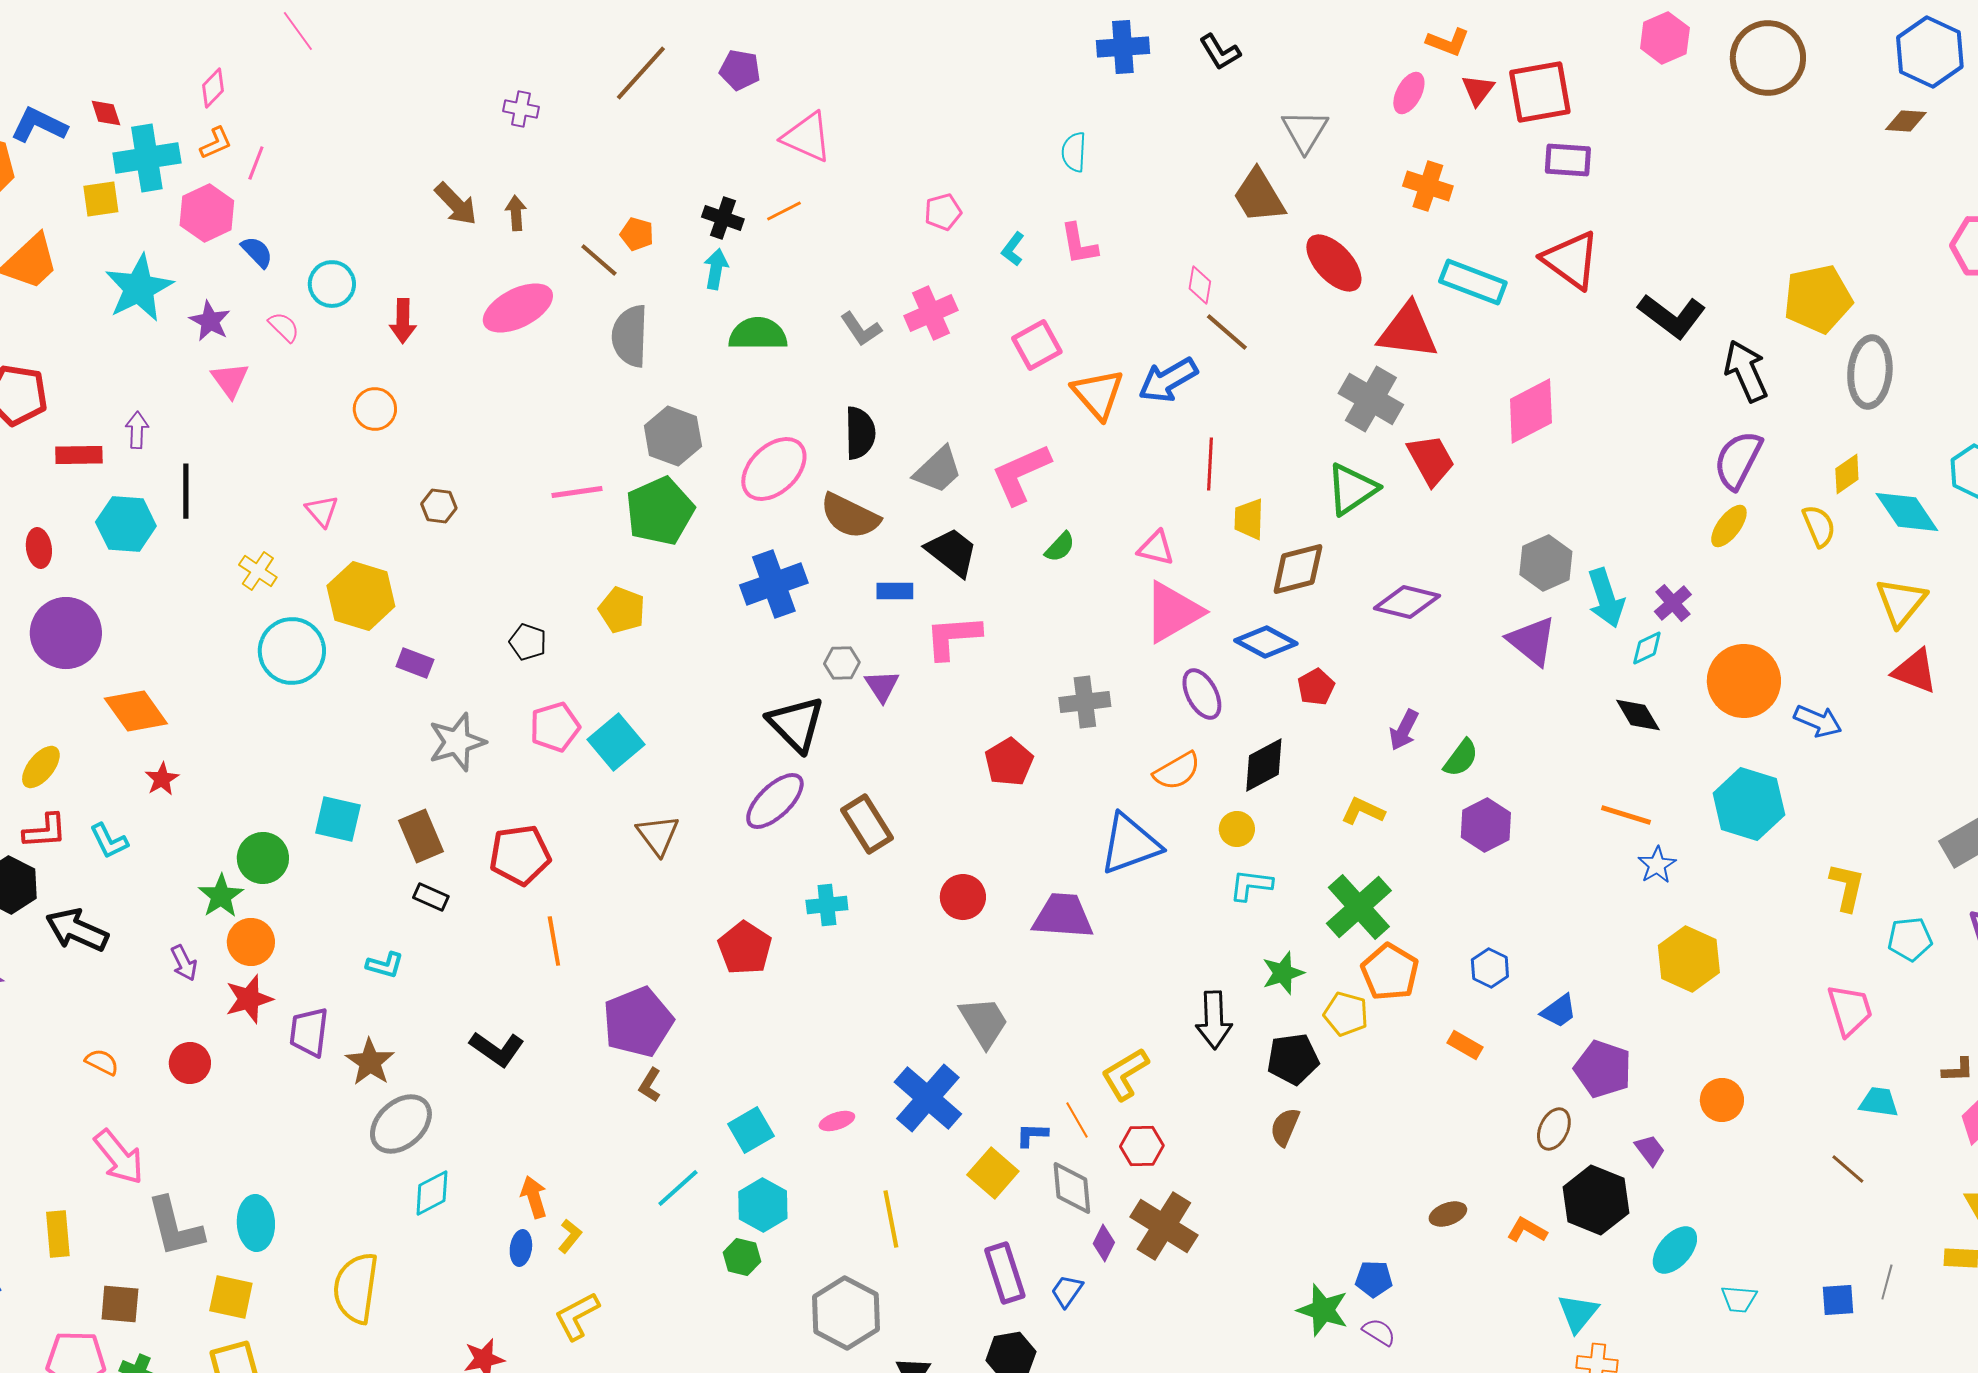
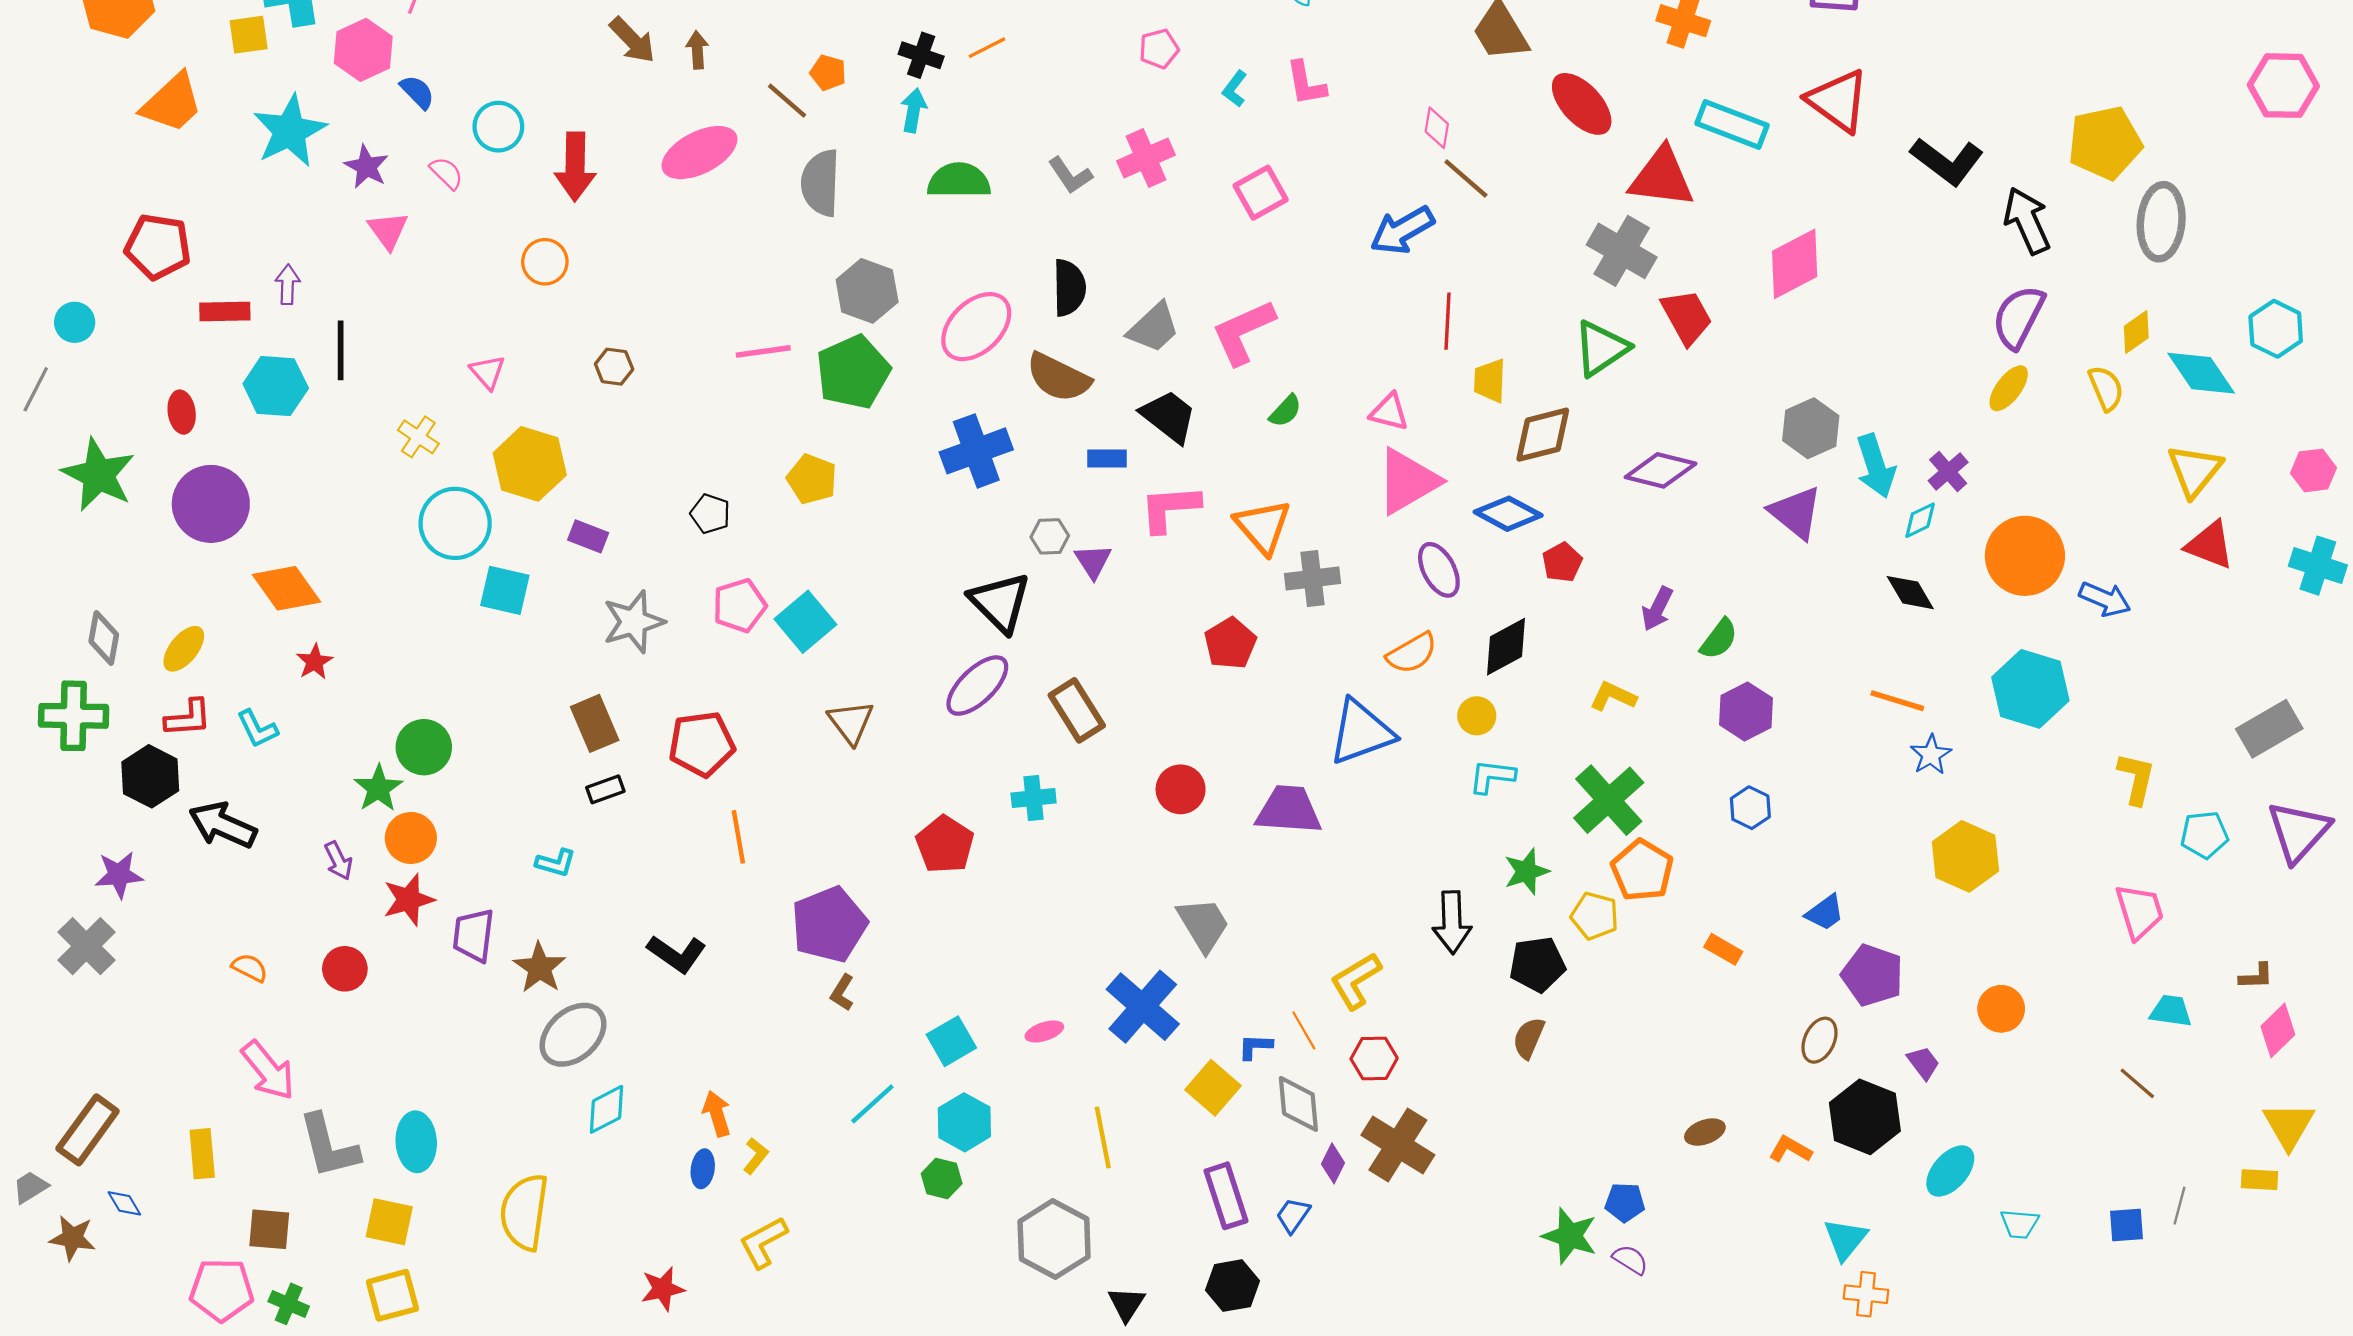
red arrow: (403, 321) -> (575, 167), size x1.4
orange triangle: (1098, 394) -> (1263, 527), moved
cyan square: (338, 819) -> (505, 590), moved
black rectangle: (431, 897) -> (605, 789), turned -44
blue hexagon: (1490, 968) -> (1750, 808), moved

